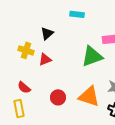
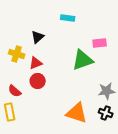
orange triangle: (89, 96) -> (77, 113), moved
red circle: (58, 97) -> (38, 81), moved

